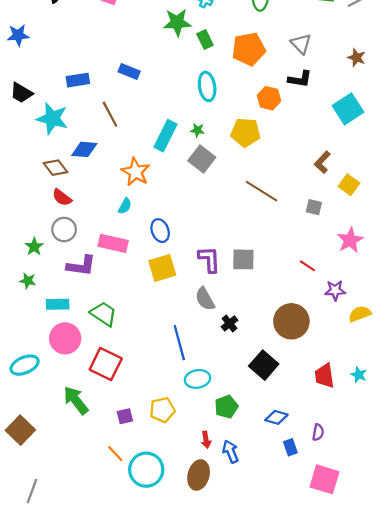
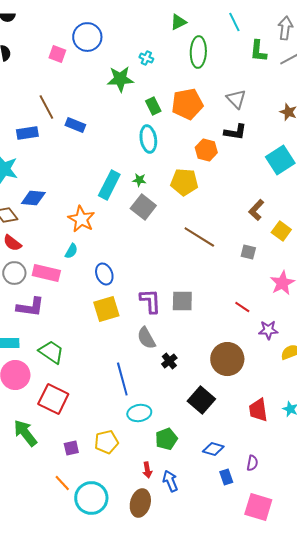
green rectangle: (205, 40) -> (153, 106), moved
brown line: (110, 114) -> (46, 107), moved
pink rectangle: (113, 243) -> (46, 273), moved

